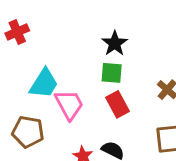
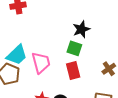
cyan trapezoid: (44, 84) -> (17, 55), moved

